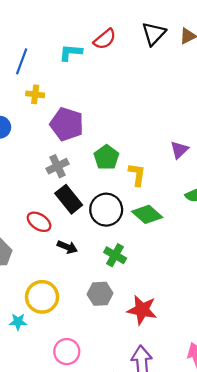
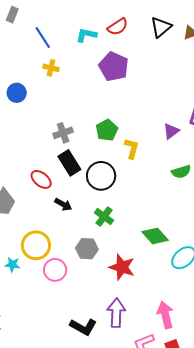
blue line: (22, 61) -> (43, 38), turned -60
purple pentagon: (67, 124) -> (114, 67), moved
green diamond: (147, 214) -> (155, 236), moved
pink circle: (67, 352) -> (55, 270), moved

